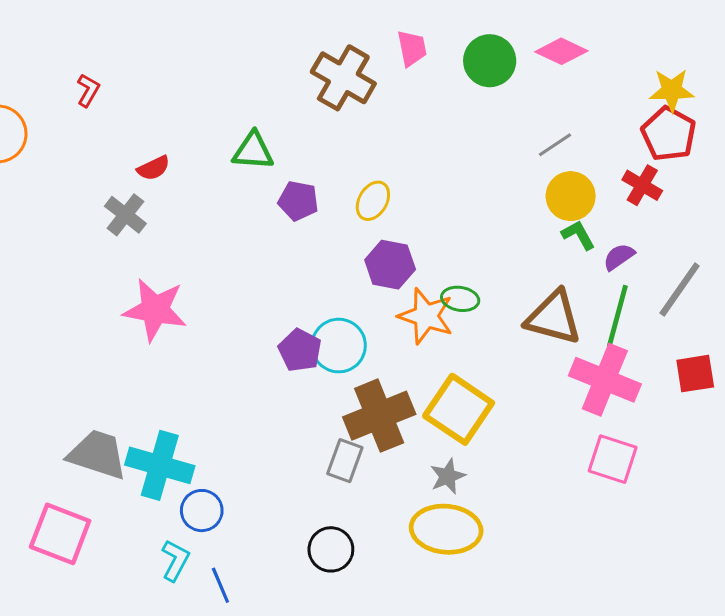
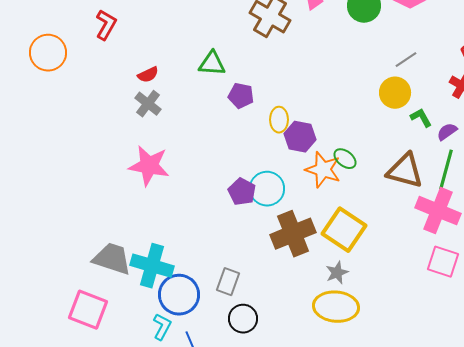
red L-shape: (88, 90) -> (106, 25), size x1.4
yellow circle: (571, 196) -> (395, 93), moved
yellow ellipse: (373, 201) -> (279, 120), moved, turned -30
gray cross: (125, 215) -> (148, 104), moved
green ellipse: (460, 299) -> (345, 159), turned 30
gray rectangle: (345, 461) -> (228, 282), moved
blue circle: (202, 511) -> (179, 295), size x1.5
black circle: (331, 549) -> (243, 319), moved

